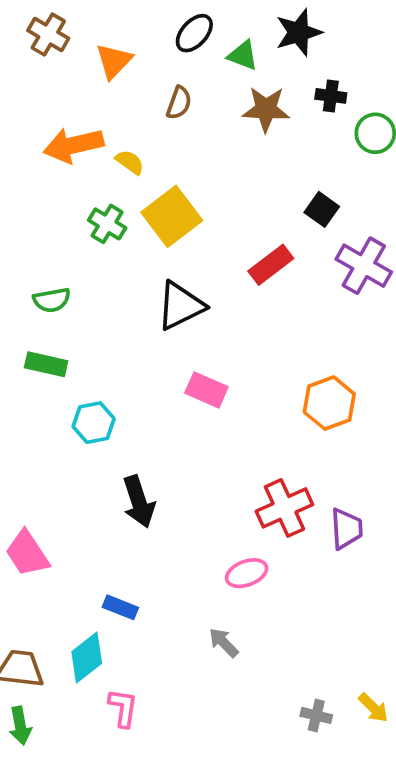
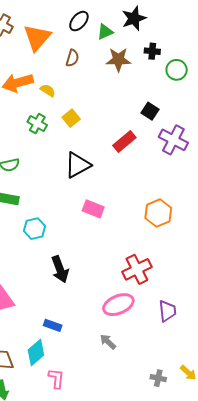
green triangle: (243, 55) -> (105, 32), turned -42
orange triangle: (114, 61) -> (37, 38), size x1.4
yellow square: (172, 216) -> (71, 118), size x0.6
purple trapezoid: (346, 529) -> (167, 311), moved
pink ellipse: (247, 573) -> (118, 305), size x1.4

